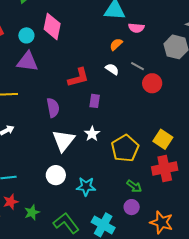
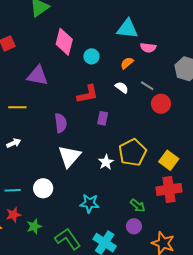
cyan circle: (26, 35) -> (91, 56), moved
white star: (92, 134) -> (106, 162), moved
yellow pentagon: (125, 148) -> (132, 152), moved
white circle: (56, 175) -> (43, 188), moved

